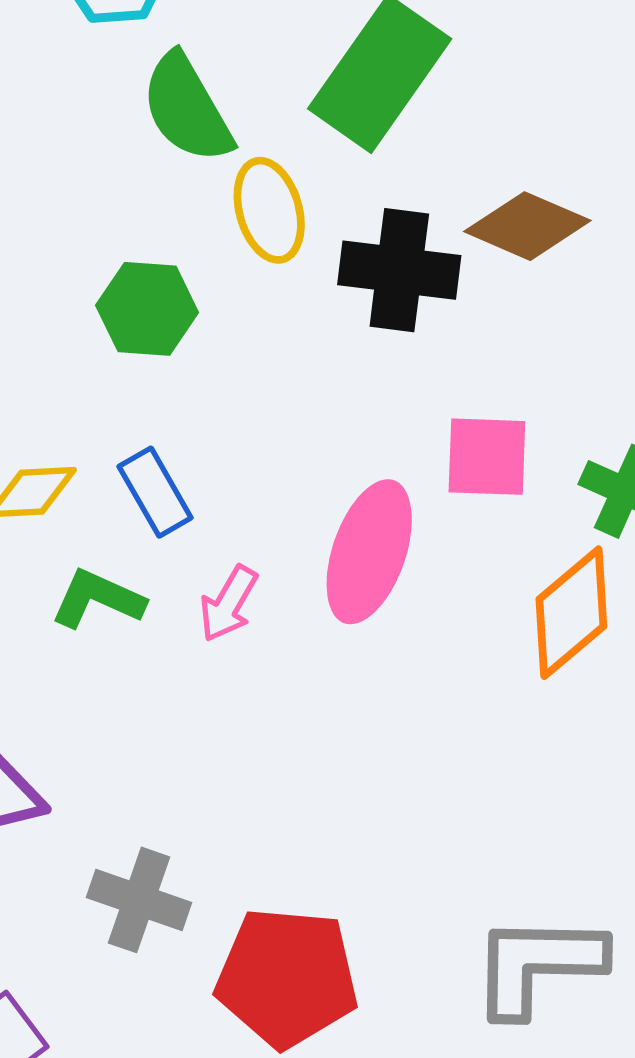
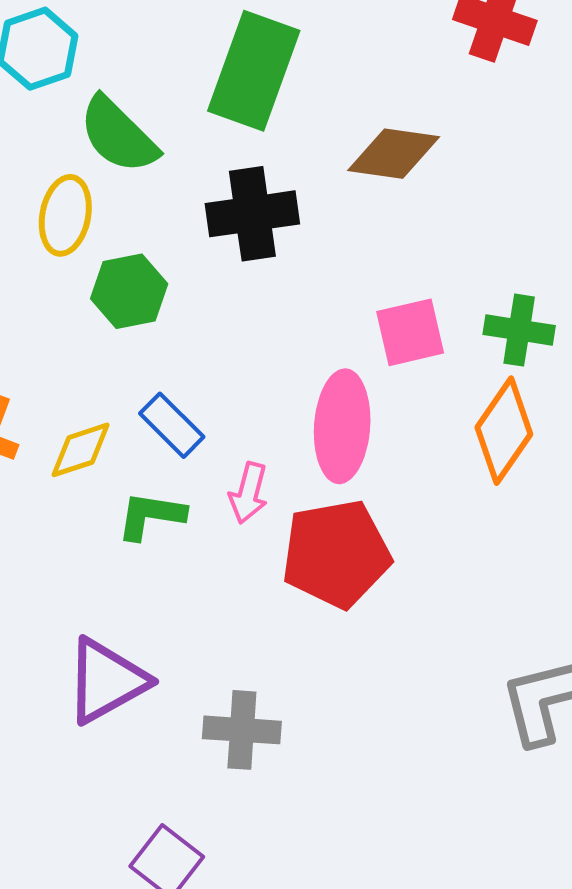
yellow ellipse: (269, 210) -> (65, 215), moved, turned 42
black cross: (399, 270) -> (252, 214), moved
red pentagon: (287, 977) -> (336, 554), moved

